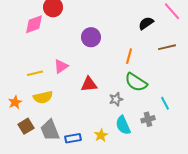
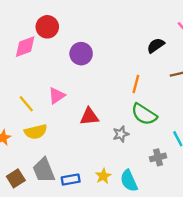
purple circle: (91, 37) -> (81, 54), moved
yellow line: (35, 73) -> (26, 104), turned 63
cyan semicircle: (123, 125) -> (129, 181), moved
brown square: (26, 126) -> (16, 178), moved

